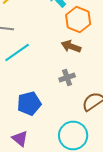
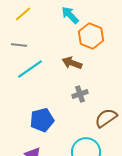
brown arrow: (71, 46) -> (72, 63), moved

